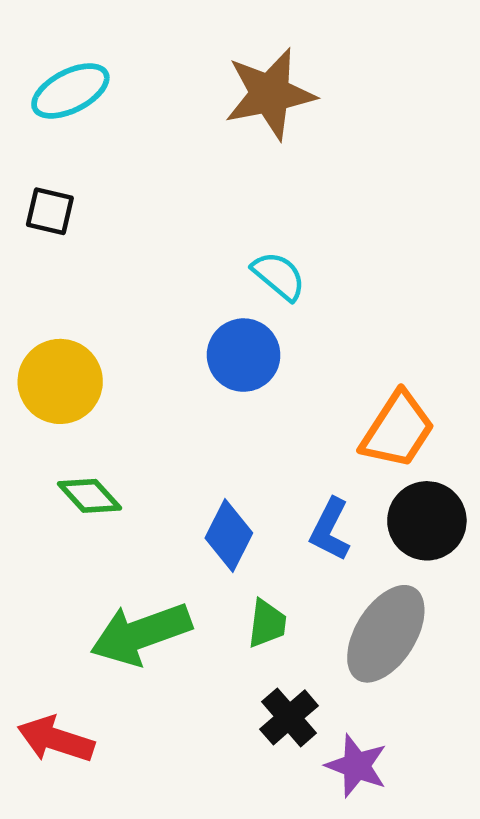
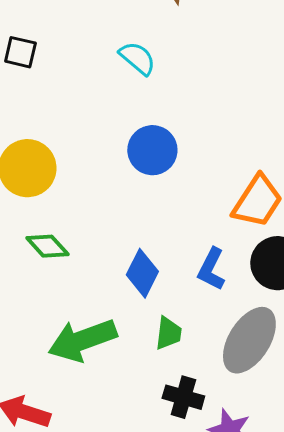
cyan semicircle: (279, 276) -> (137, 58), moved
black cross: (289, 717) -> (183, 397), turned -33

